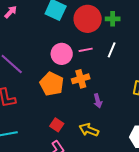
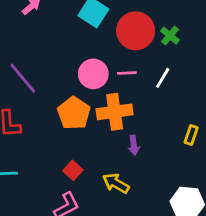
green cross: (113, 19) -> (170, 36), turned 32
orange cross: (81, 79) -> (115, 112), size x1.4

